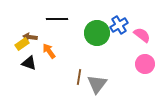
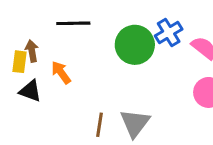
brown arrow: (30, 37) -> (32, 51), turned 72
yellow rectangle: (22, 44) -> (20, 62), turned -48
brown line: (79, 77) -> (99, 125), moved

